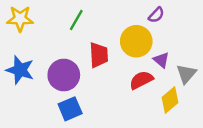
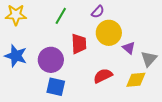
purple semicircle: (156, 15) -> (98, 12), moved
red semicircle: (141, 80) -> (103, 76), moved
yellow diamond: (170, 100) -> (136, 80), turned 35
blue square: (70, 109) -> (56, 87), turned 36

